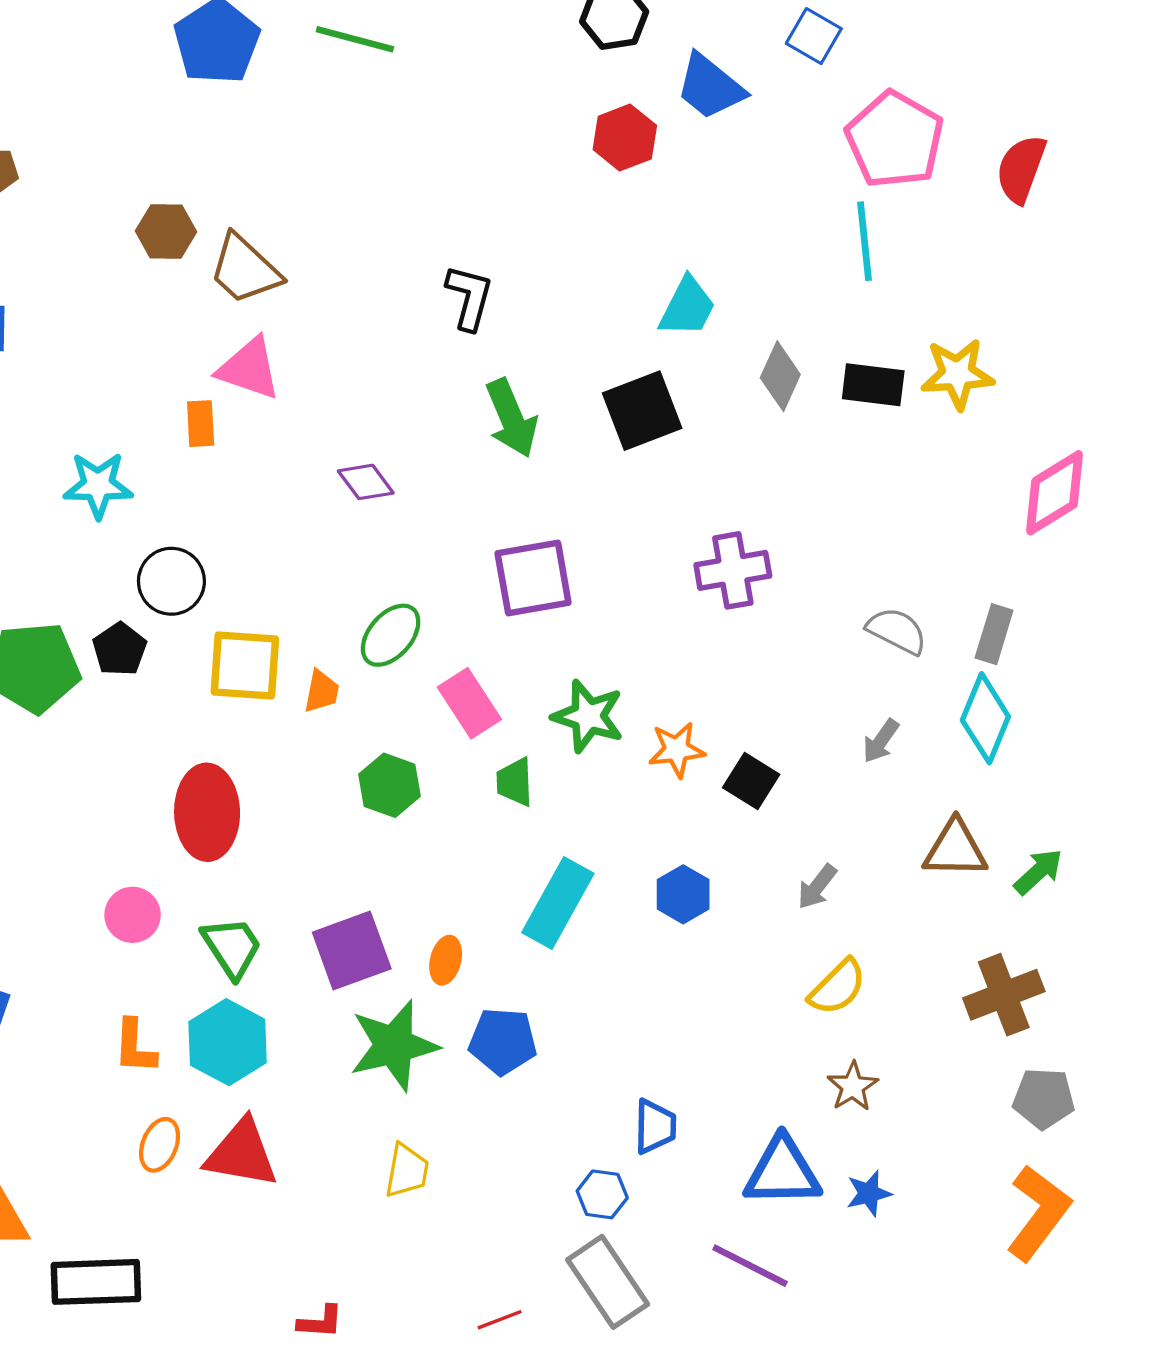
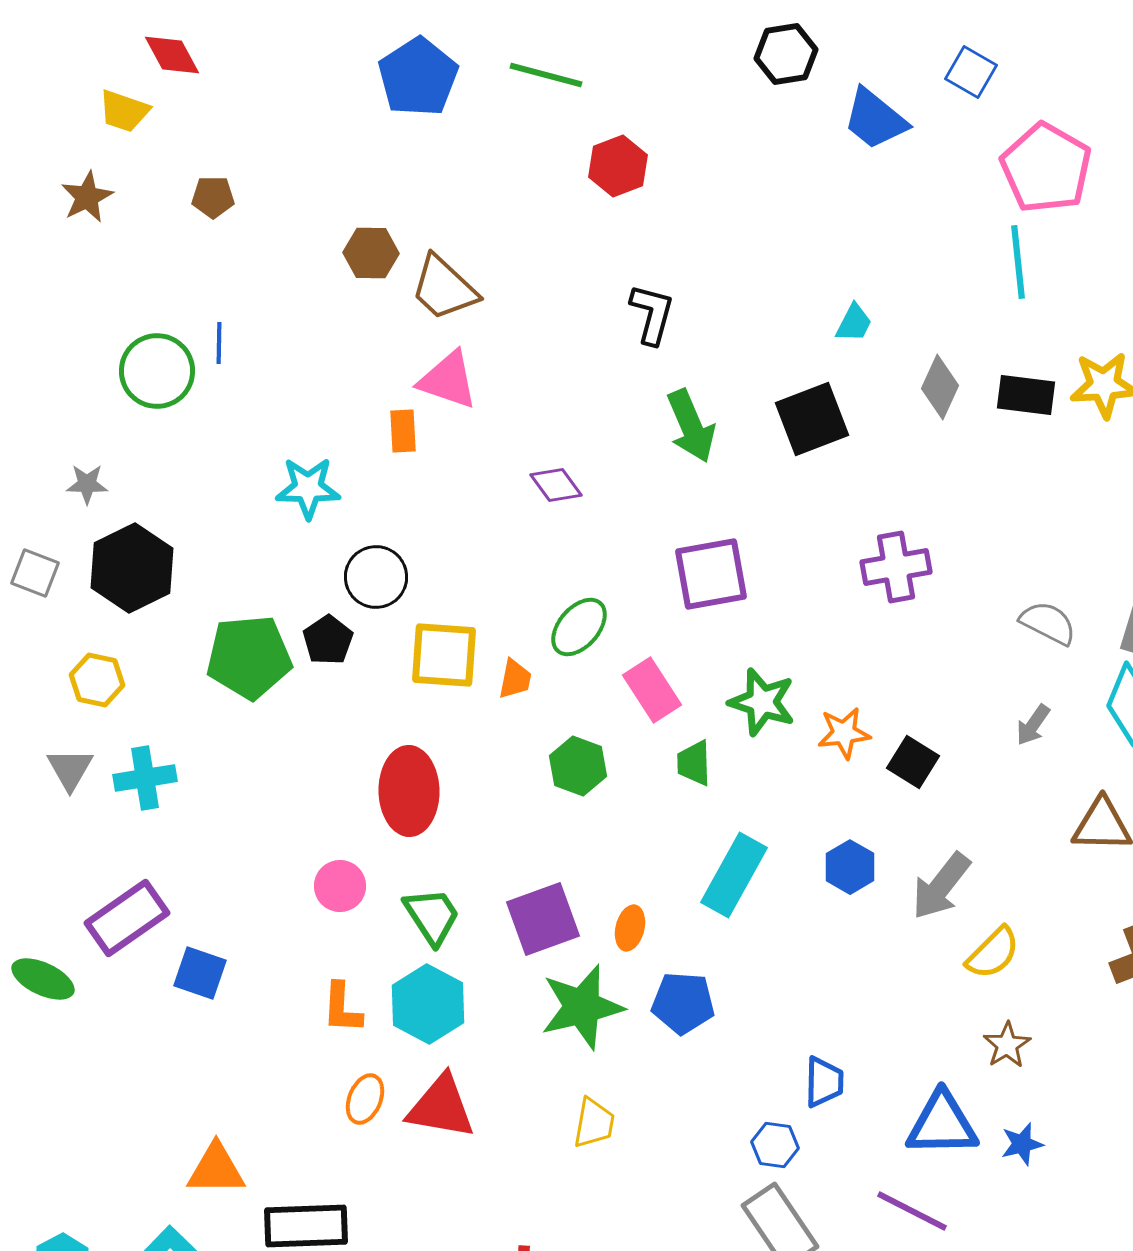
red hexagon: (625, 138) -> (618, 166), moved
cyan trapezoid: (687, 307) -> (854, 323), size x0.7
gray arrow: (817, 887) -> (941, 886), moved, size x1.6

